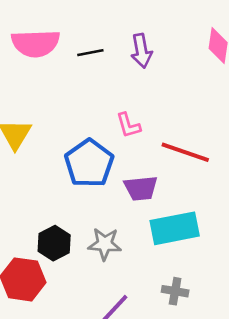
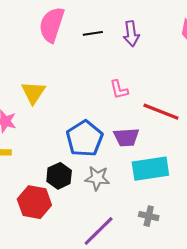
pink semicircle: (36, 43) -> (52, 25), turned 108
blue pentagon: (89, 163) -> (85, 139), moved

